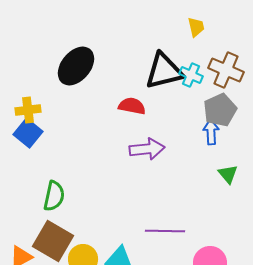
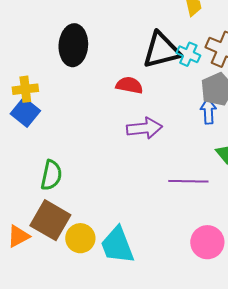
black ellipse: (76, 66) -> (73, 45), turned -36
purple line: (165, 231) -> (188, 181), moved

